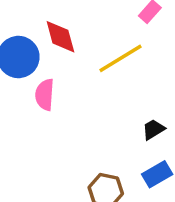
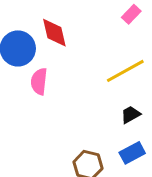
yellow line: (120, 58) -> (125, 71), moved

